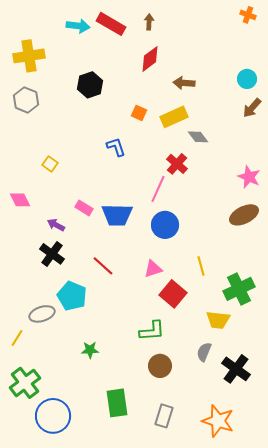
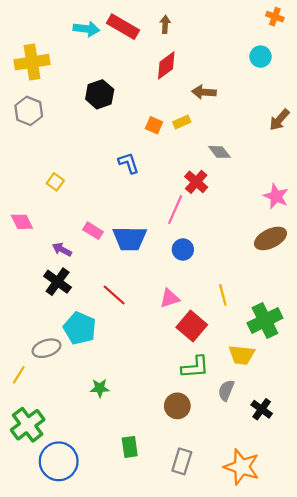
cyan circle: (247, 79) -> (261, 57), moved
yellow rectangle: (174, 117) -> (182, 122), moved, size x0.6
blue circle: (165, 225) -> (183, 250), size x0.7
green L-shape: (152, 331) -> (195, 367), moved
black cross: (236, 369) -> (262, 409), size x0.7
green rectangle: (117, 403) -> (130, 447), size x0.7

